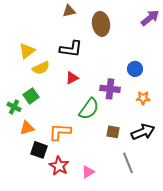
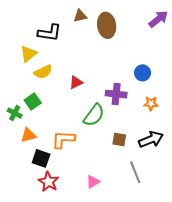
brown triangle: (69, 11) -> (80, 16), moved
black L-shape: (71, 49) -> (50, 33), moved
red star: (59, 166) -> (48, 182), moved

